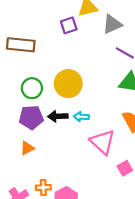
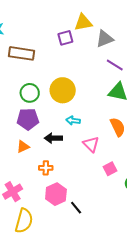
black arrow: (58, 116) -> (53, 138), moved
pink triangle: (102, 142) -> (91, 144), size x0.7
orange cross: (43, 187) -> (46, 168), moved

